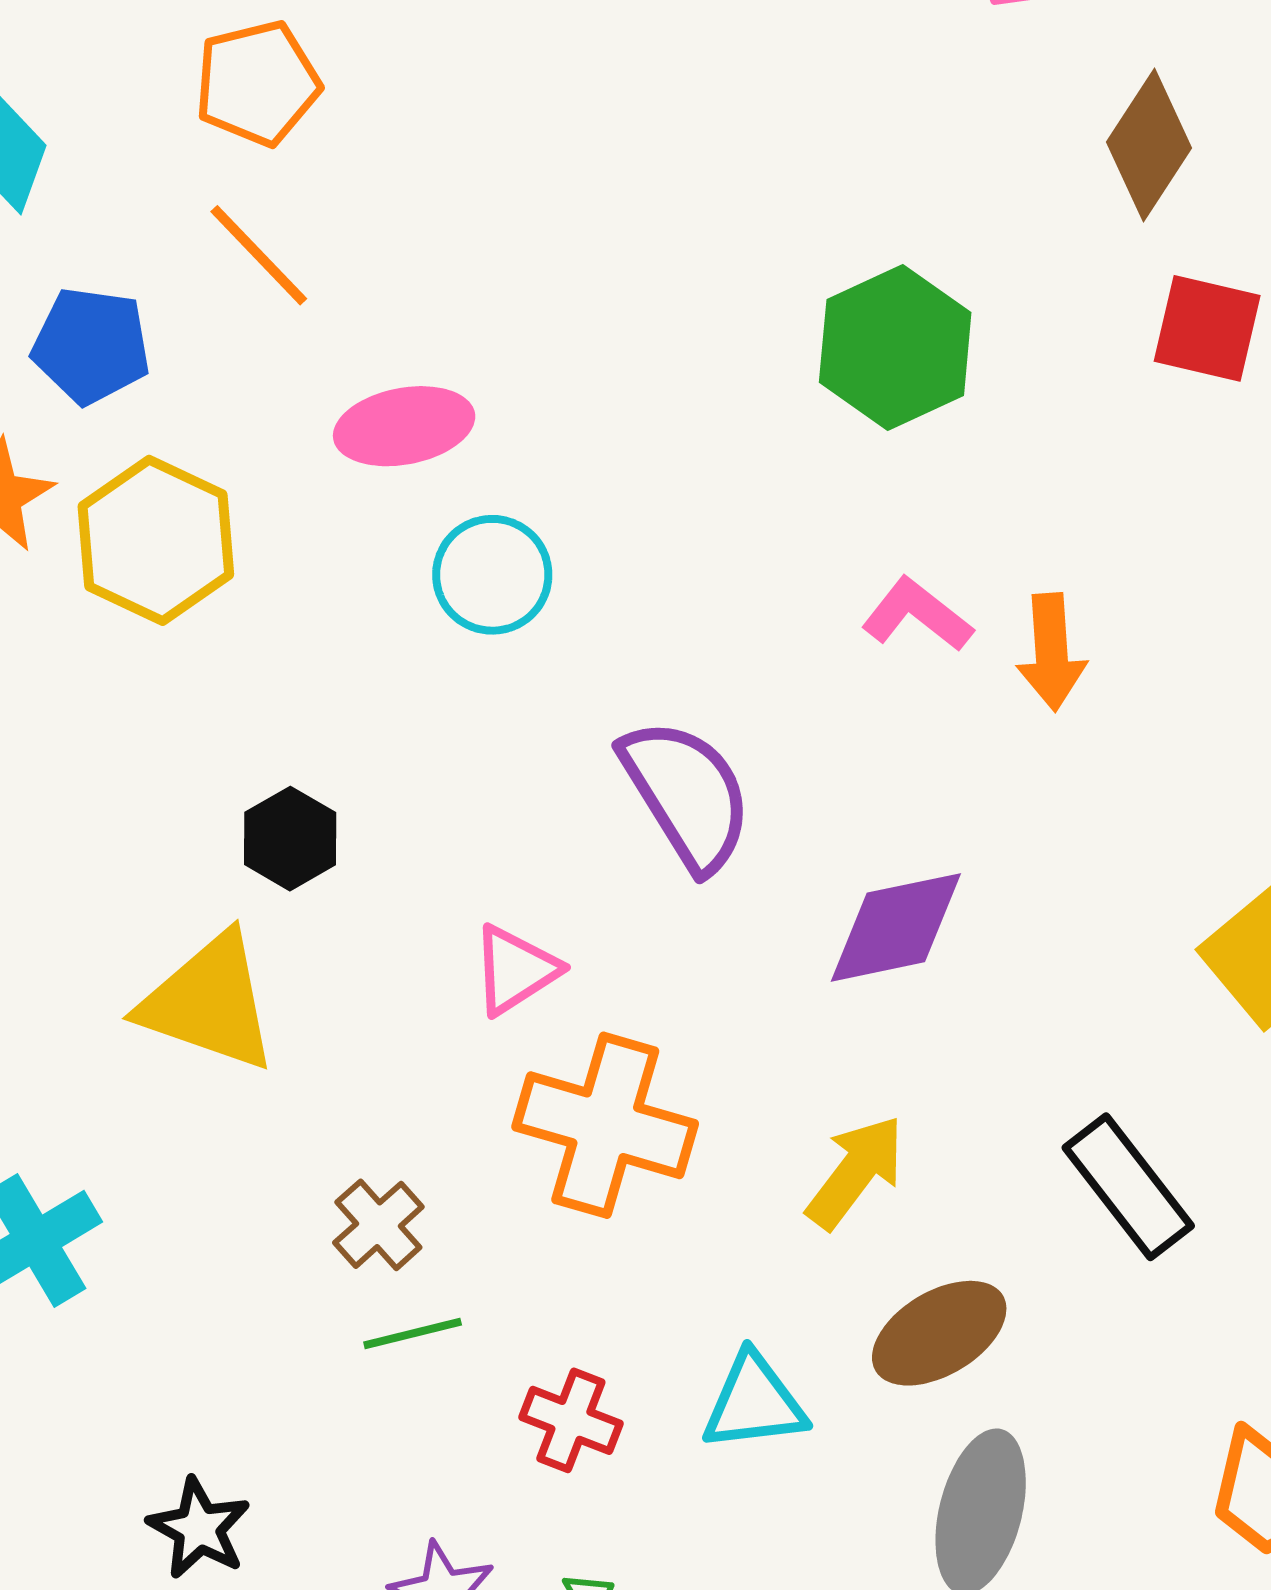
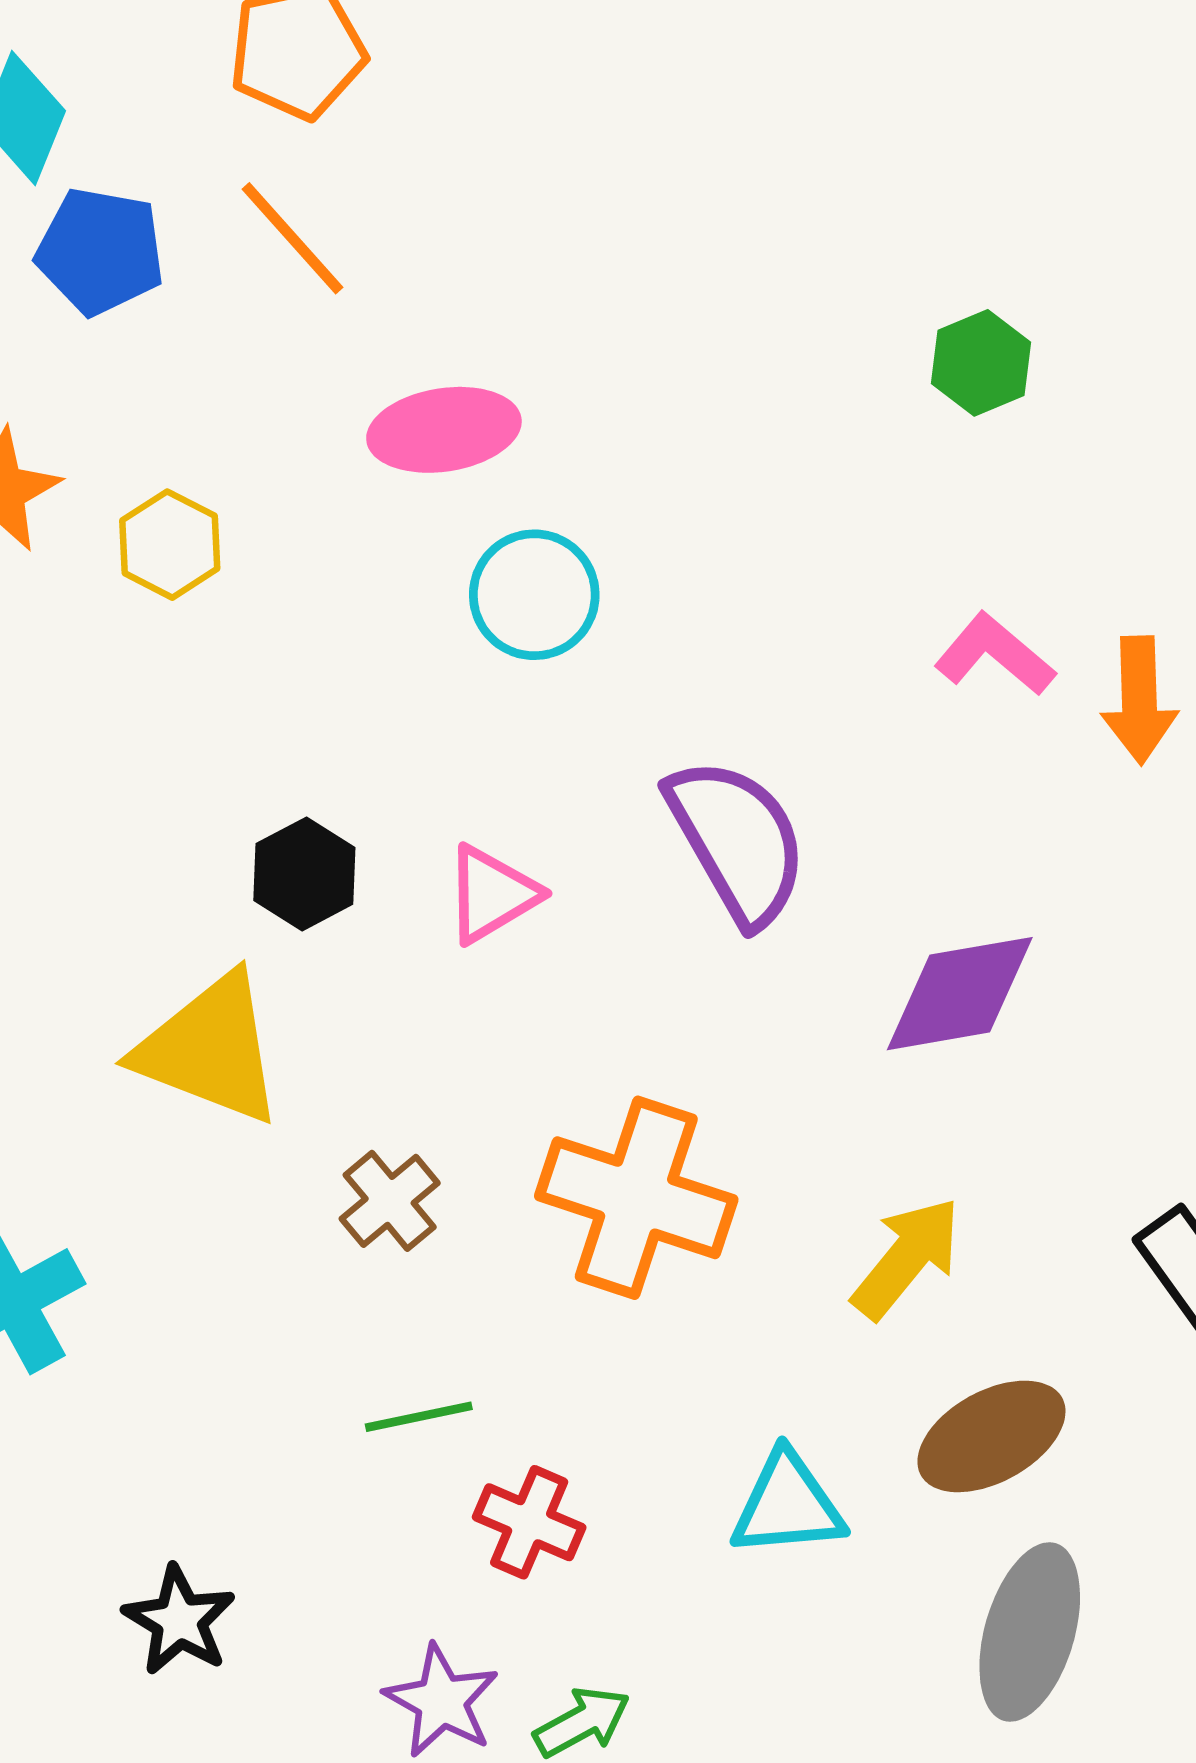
blue pentagon: (91, 346) -> (100, 251), moved
green hexagon: (895, 347) -> (981, 363), size x0.6
yellow hexagon: (156, 540) -> (170, 545), size x0.6
pink triangle: (515, 970) -> (492, 894), moved
brown cross: (378, 1225) -> (390, 1201), moved
red cross: (571, 1420) -> (529, 1522), moved

